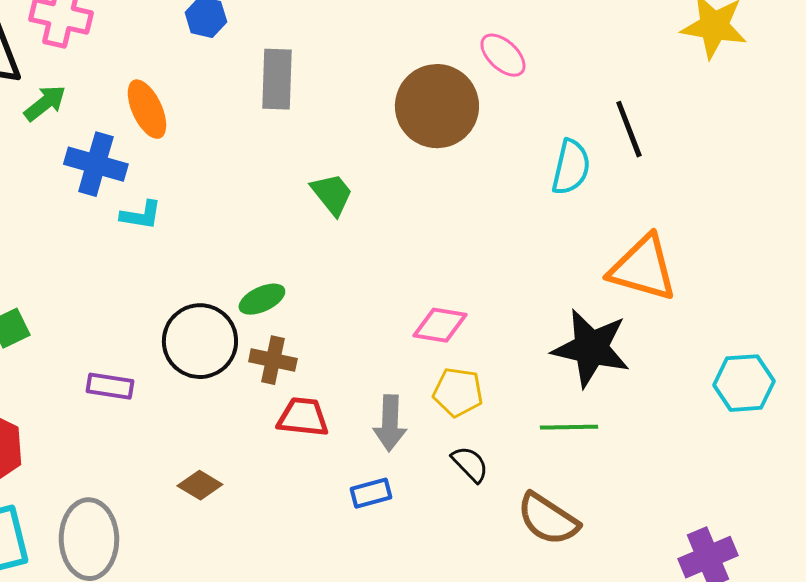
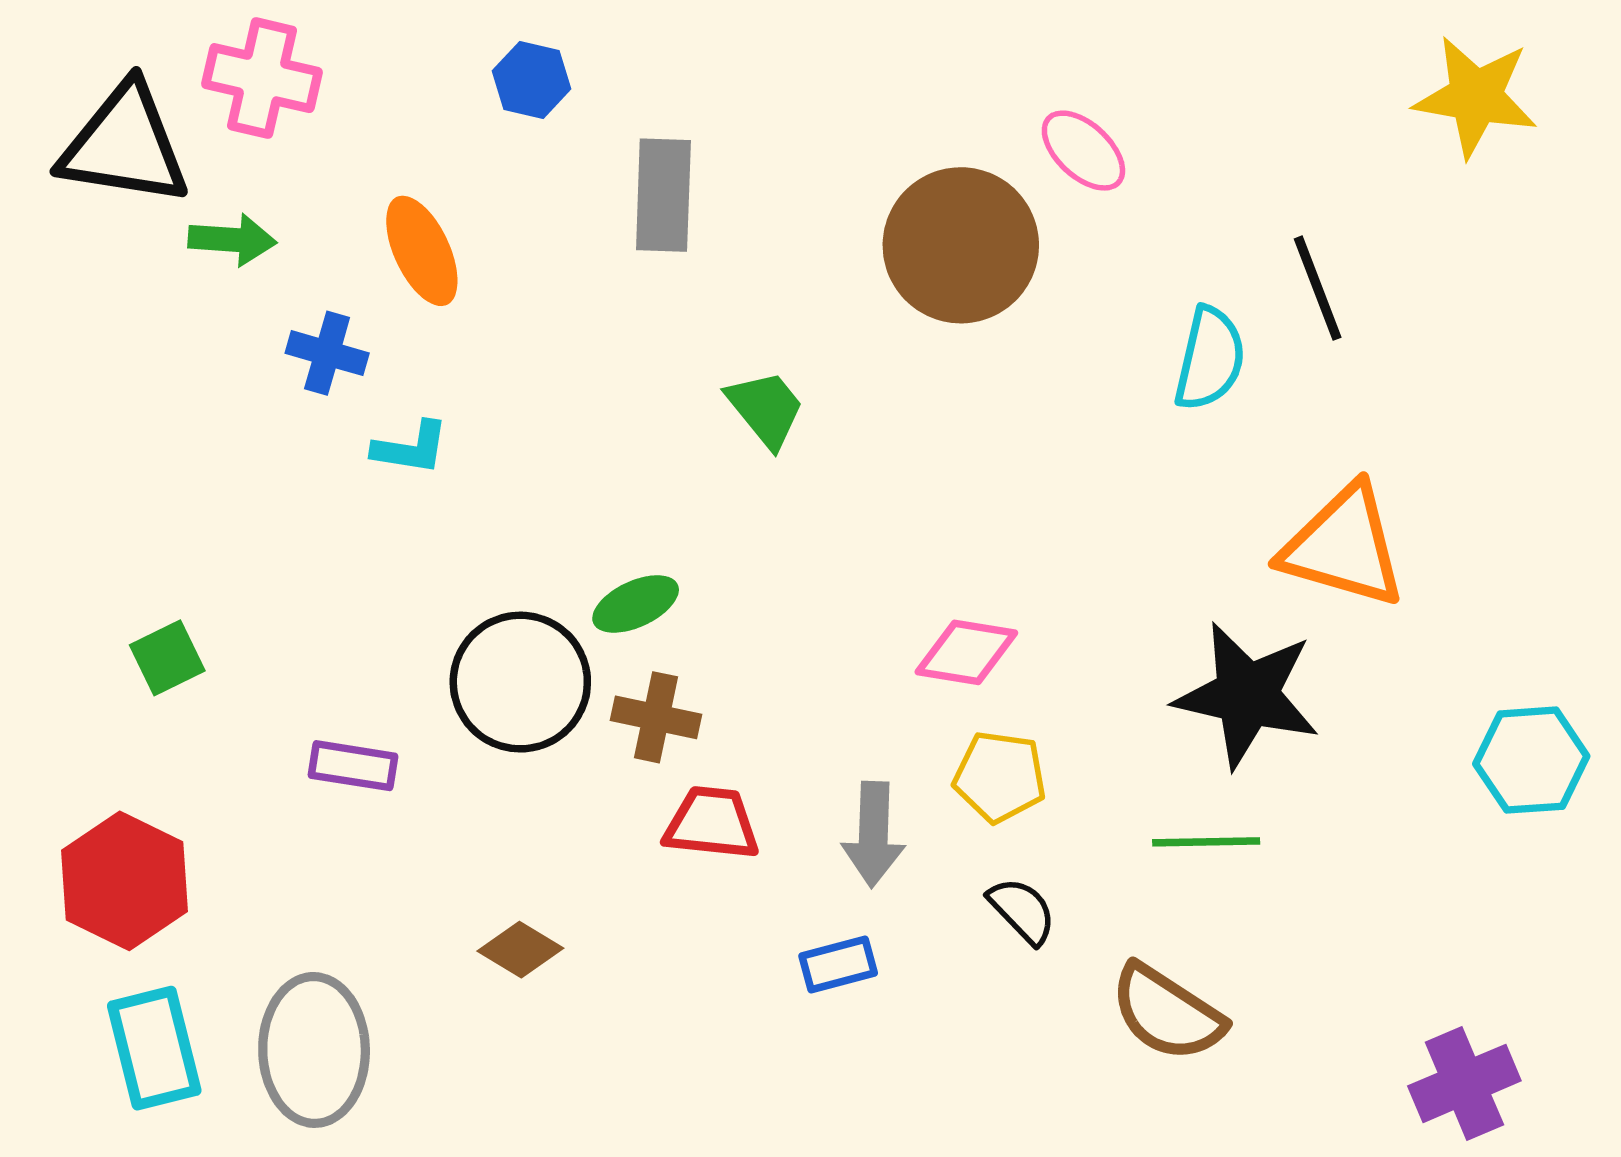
green arrow: (45, 103) -> (232, 240), turned 42
blue cross: (96, 164) -> (327, 353), size x0.7

